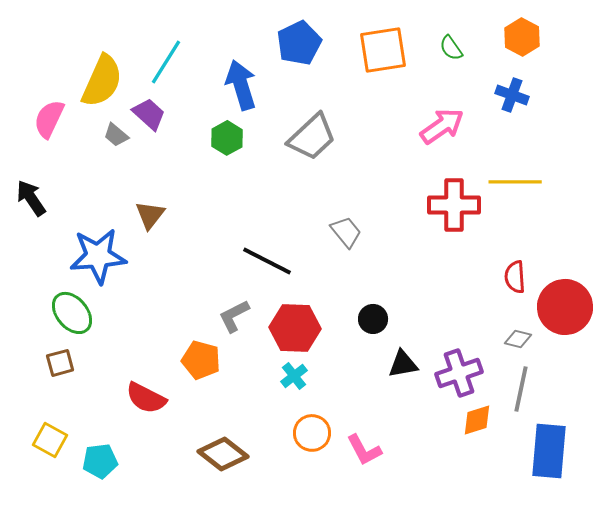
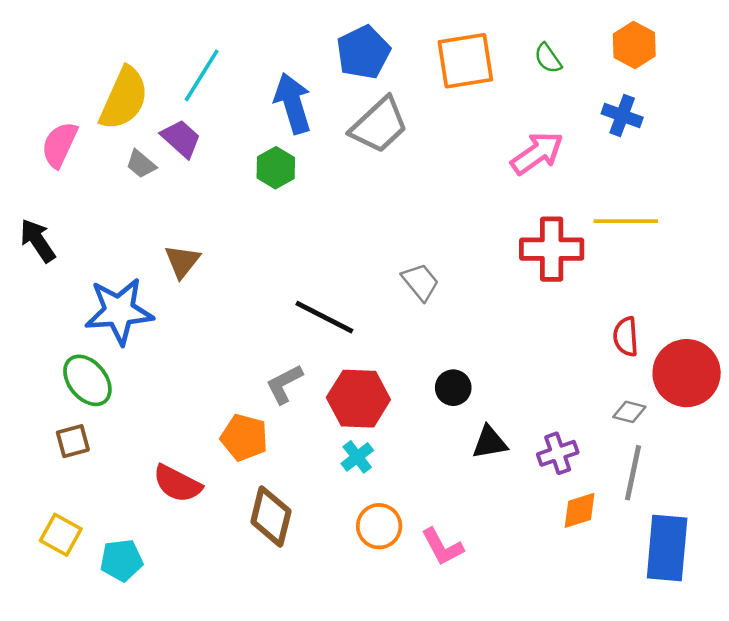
gray trapezoid: (312, 137) -> (379, 125), moved
purple cross: (459, 373) -> (558, 453), size x0.7
brown diamond: (223, 454) -> (271, 516), moved, turned 66

